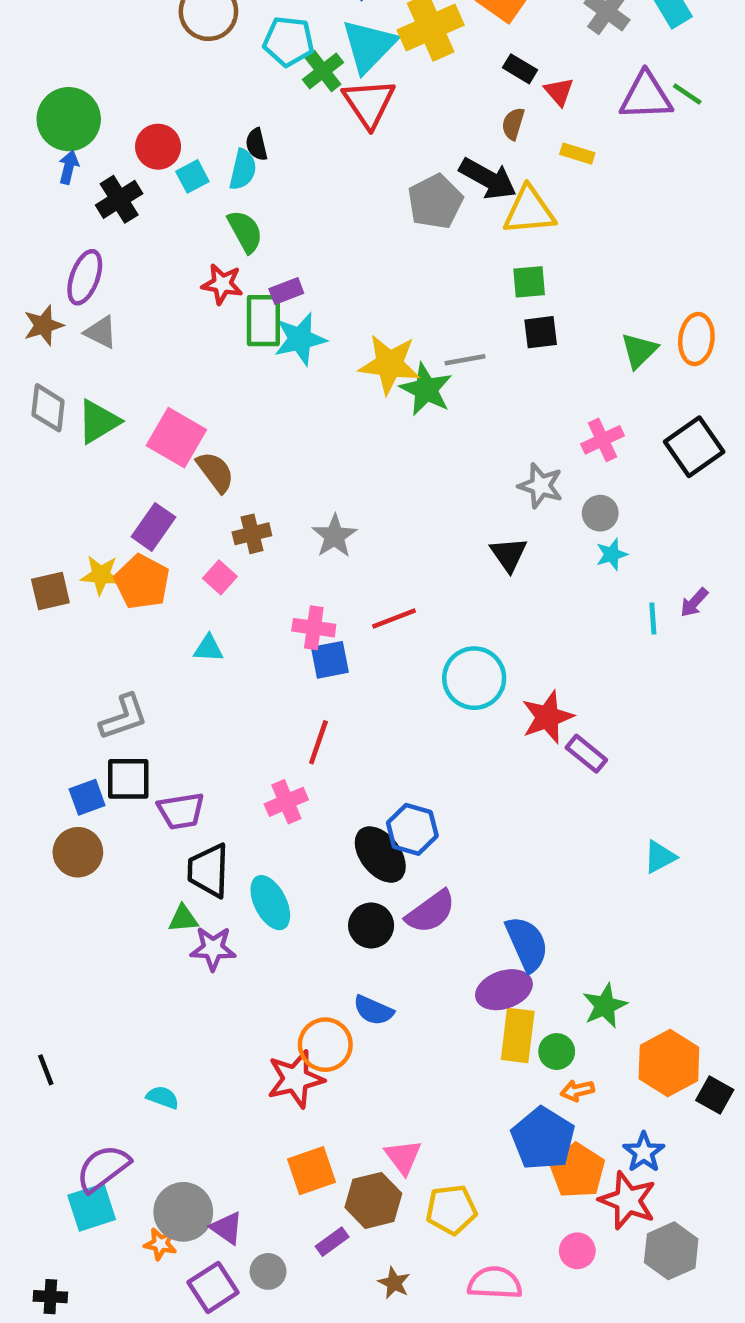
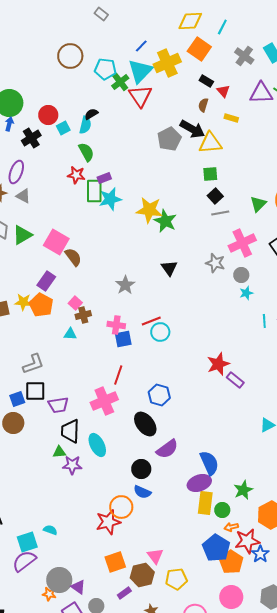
black semicircle: (257, 144) -> (91, 114), turned 72
black square: (541, 332) -> (215, 196), turned -35
gray line: (465, 360) -> (220, 213), moved
pink cross: (602, 440) -> (242, 243), size x1.5
brown cross: (252, 534) -> (83, 315), moved
black triangle: (509, 554) -> (169, 268), moved
cyan circle: (474, 678) -> (160, 332), moved, size x0.7
pink cross: (286, 802) -> (104, 401), size x1.5
blue hexagon: (412, 829) -> (159, 395), moved
black circle: (371, 926) -> (141, 469), moved
red star: (628, 1200) -> (247, 541), moved, turned -30
cyan square: (92, 1207) -> (27, 542), moved
pink circle: (577, 1251) -> (231, 597), size x1.5

